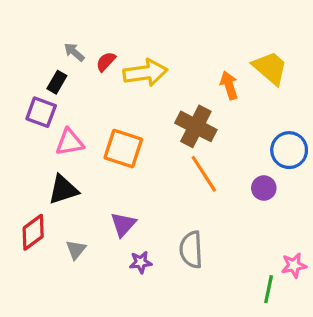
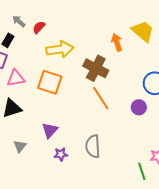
yellow arrow: (145, 73) -> (60, 49), moved
green line: (269, 289) -> (142, 171), turned -30

